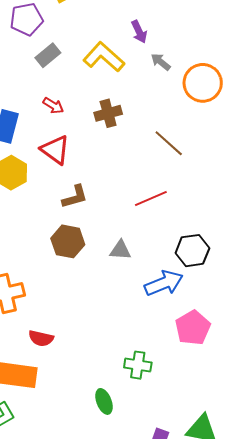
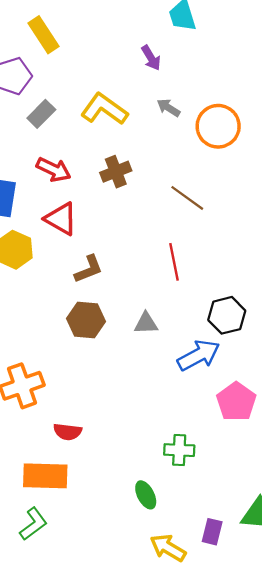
purple arrow: (139, 32) -> (151, 58), moved
red arrow: (53, 106) -> (54, 170), size x1.4
red line: (151, 198) -> (174, 262), turned -72

